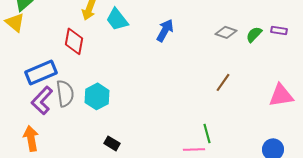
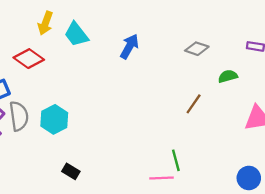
green semicircle: (254, 34) -> (228, 76), moved, turned 30
red diamond: (74, 41) -> (29, 59), turned -64

